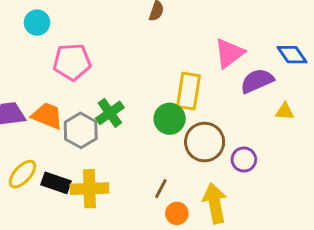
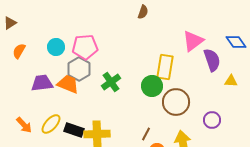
cyan circle: (37, 23) -> (56, 47), moved
purple semicircle: (257, 81) -> (212, 60), turned 95
gray hexagon: (81, 130) -> (79, 69), moved
purple circle: (244, 160) -> (212, 120), moved

